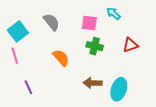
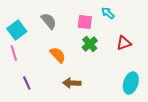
green cross: (95, 46) -> (90, 44), turned 35
brown arrow: (93, 83) -> (72, 83), moved
cyan ellipse: (119, 89) -> (131, 83), moved

